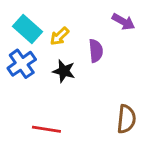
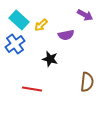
purple semicircle: (96, 51) -> (66, 35), turned 84
black star: (64, 71) -> (50, 59), moved

